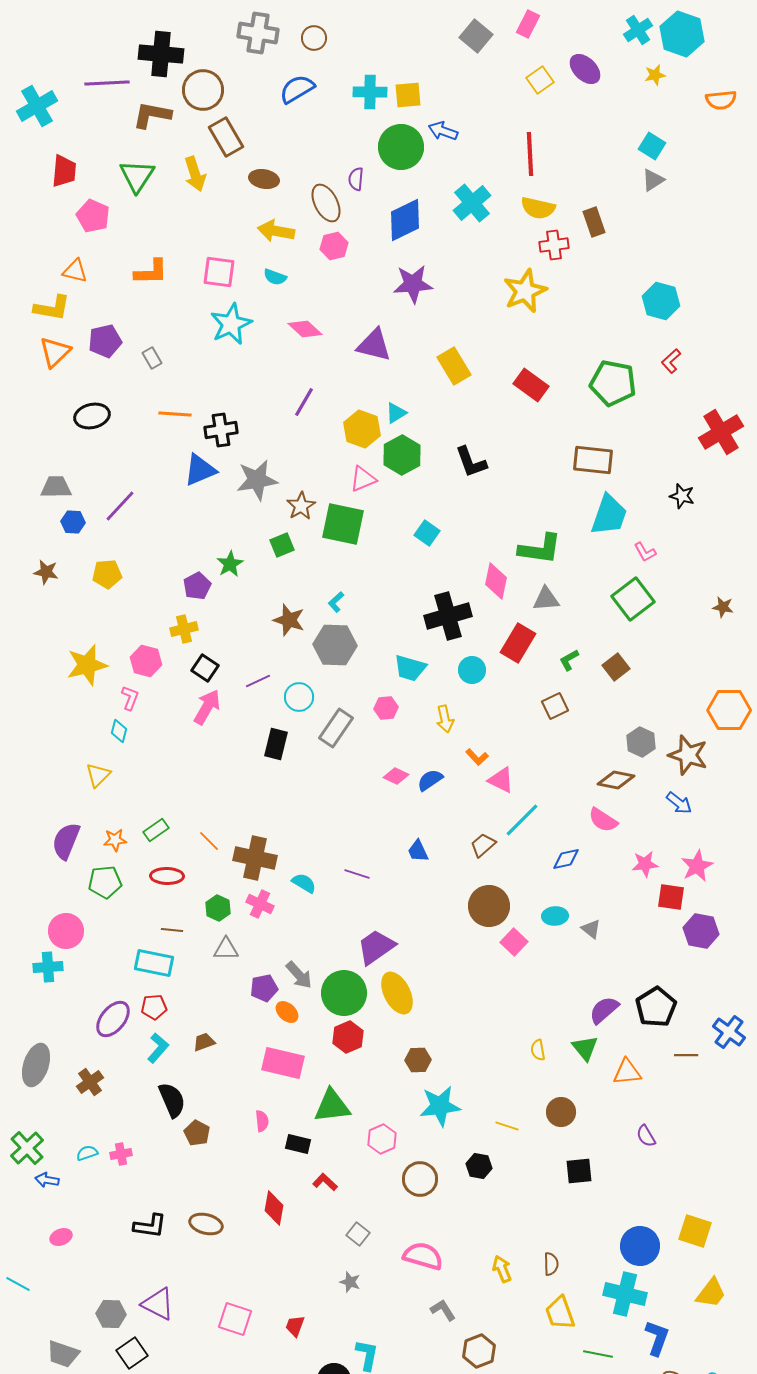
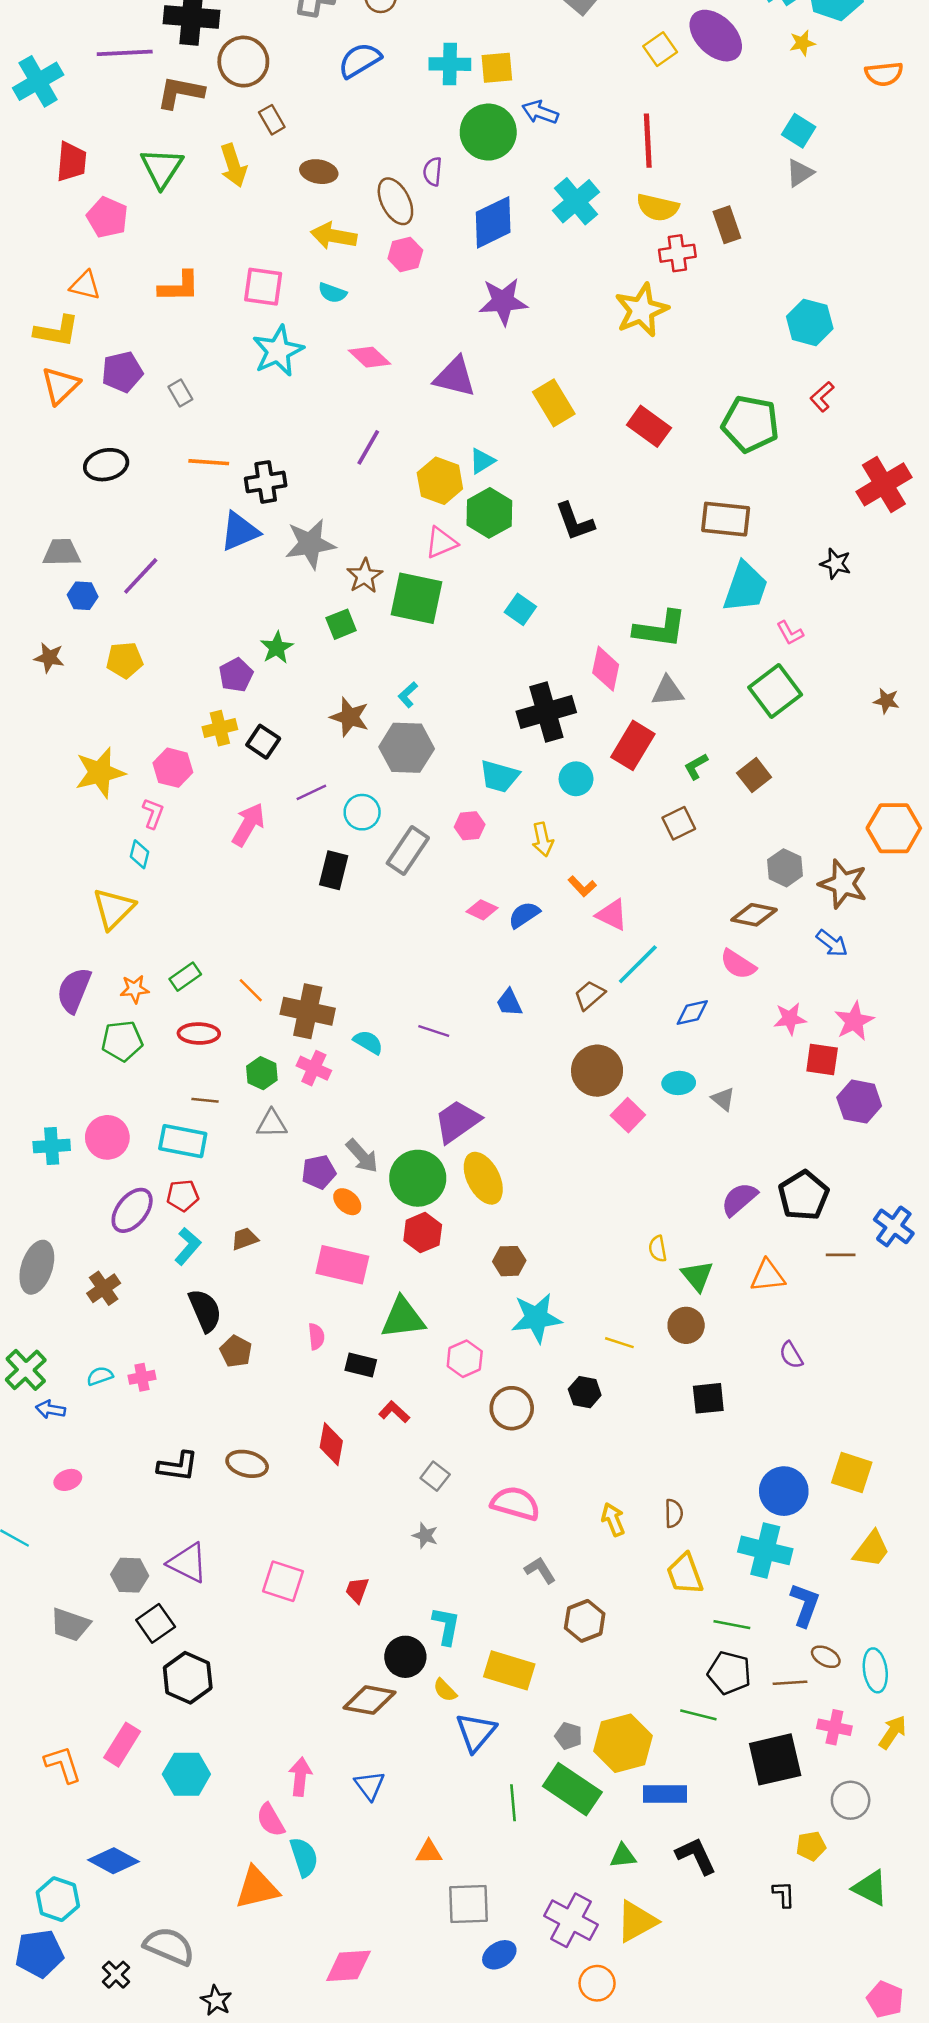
purple ellipse: (585, 69) -> (716, 36), size x1.4
brown rectangle: (226, 137) -> (272, 120), size x0.6
black square: (205, 668) -> (263, 742), moved
yellow triangle: (98, 775) -> (114, 909), size x1.4
pink circle: (66, 931) -> (107, 1137), moved
green triangle: (585, 1048) -> (697, 1276), moved

